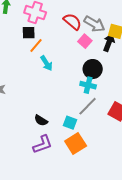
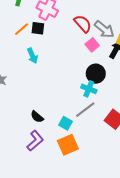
orange line: (36, 45) -> (22, 29), moved
cyan arrow: (46, 63) -> (32, 56), moved
purple L-shape: (43, 144) -> (35, 141), turned -30

